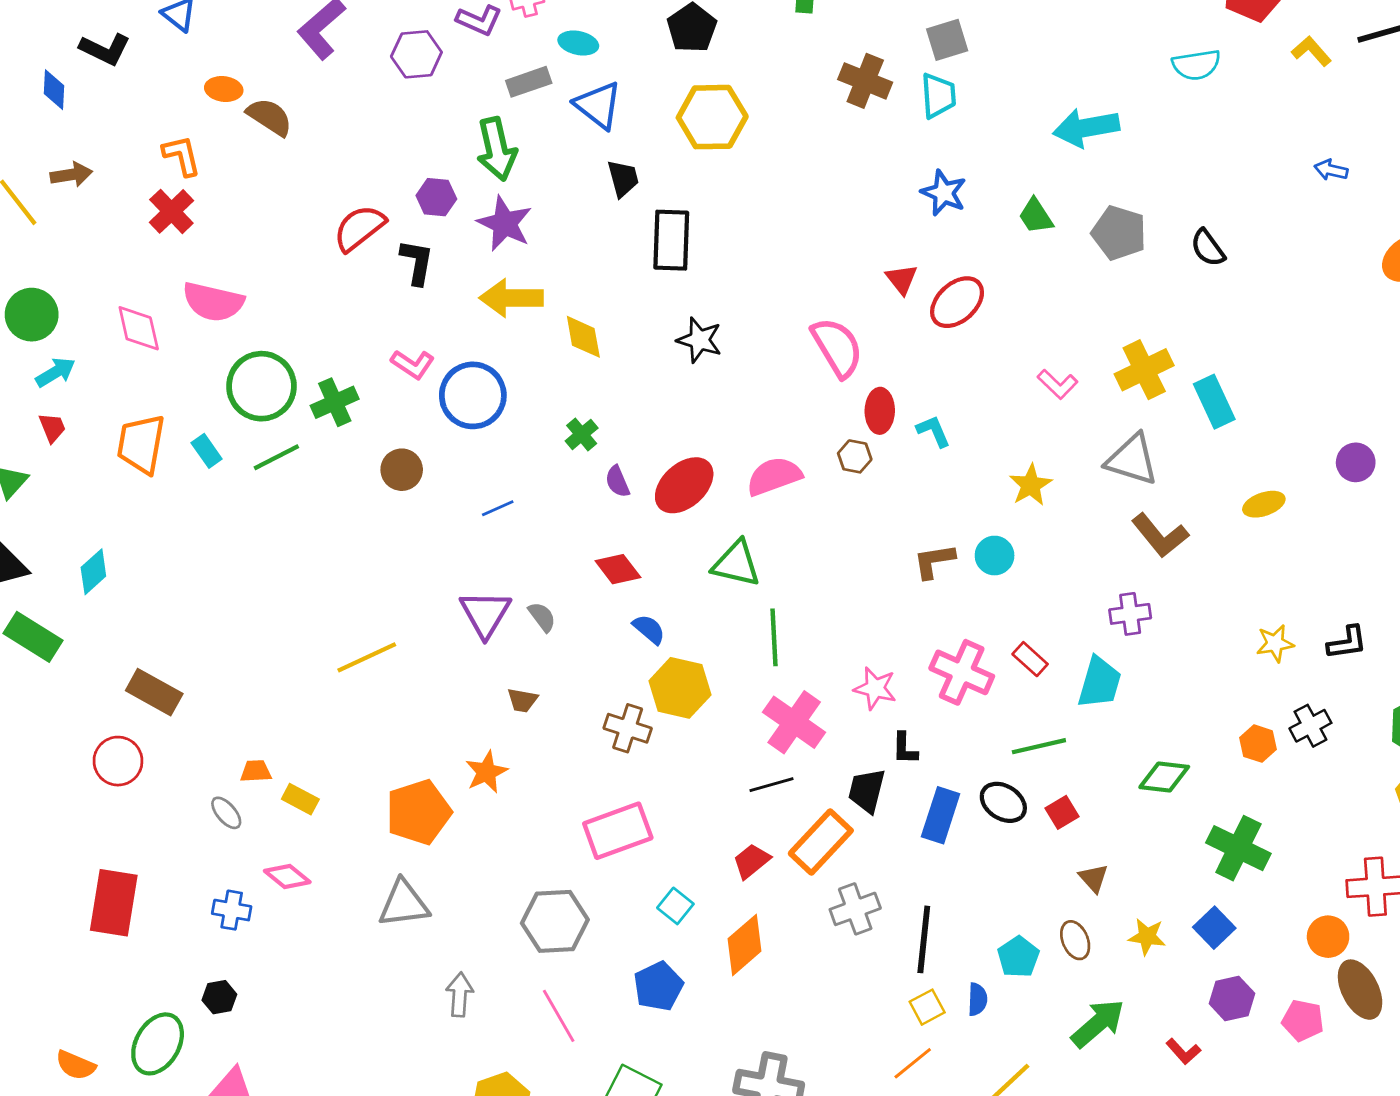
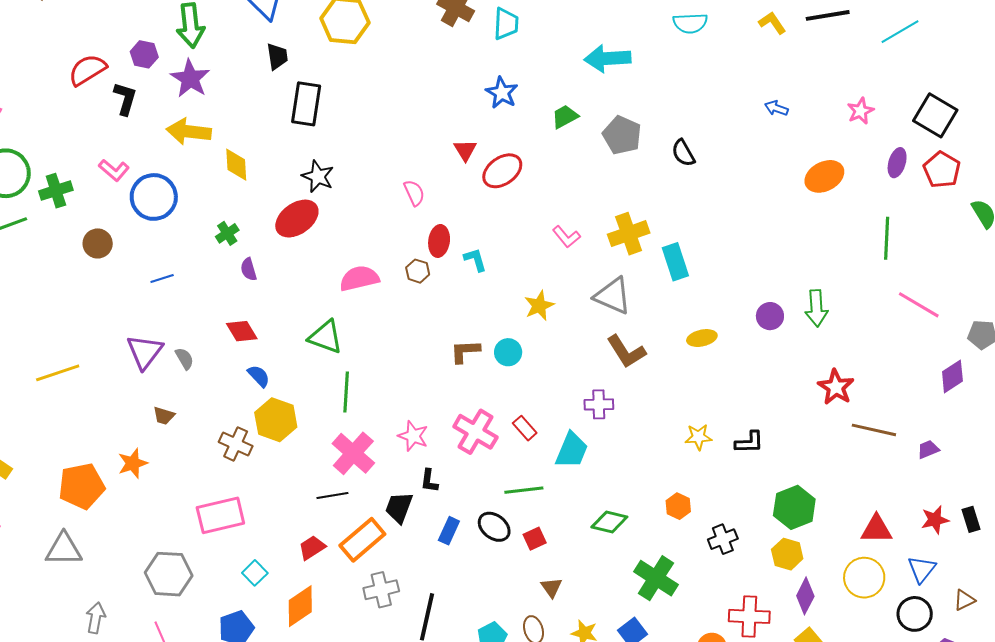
green trapezoid: (1036, 216) -> (565, 117), turned 88
pink semicircle: (837, 347) -> (414, 193), size x0.6
red ellipse: (684, 485) -> (297, 219), moved
black cross: (1310, 726) -> (723, 539), moved
blue rectangle: (941, 815) -> (449, 531), size x0.7

